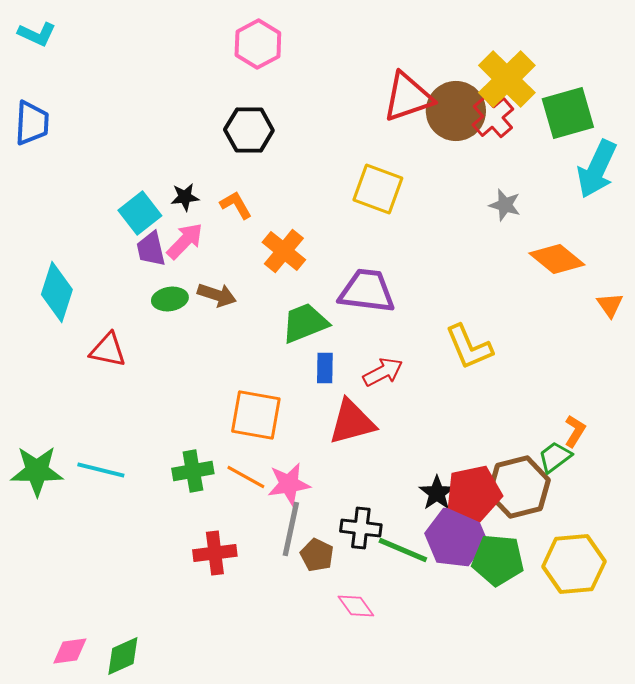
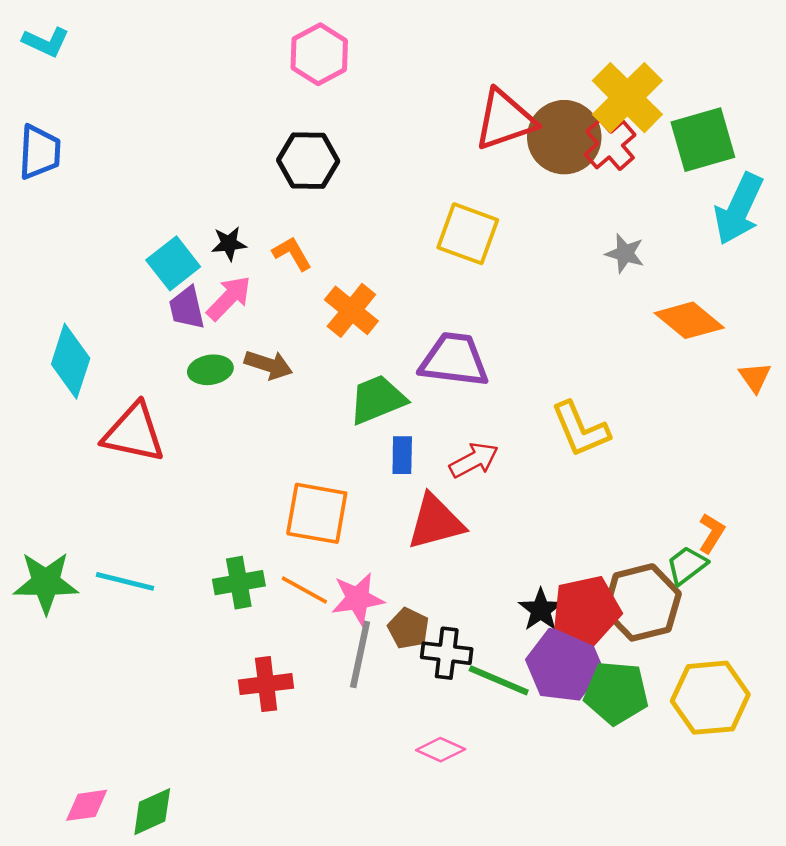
red triangle: (108, 350) -> (134, 433), size x1.4
brown pentagon: (317, 555) -> (408, 628), moved
pink diamond: (356, 606) -> (441, 750), turned -30

